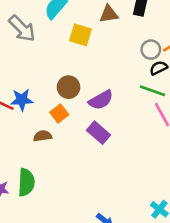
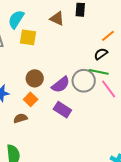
brown triangle: (109, 14) -> (57, 19), turned 42
yellow square: (80, 35) -> (28, 37), moved
gray circle: (151, 50) -> (84, 81), moved, size x1.5

